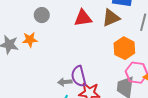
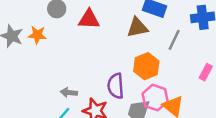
red triangle: (83, 18) -> (89, 19), moved
purple semicircle: (79, 76) -> (116, 86), moved

